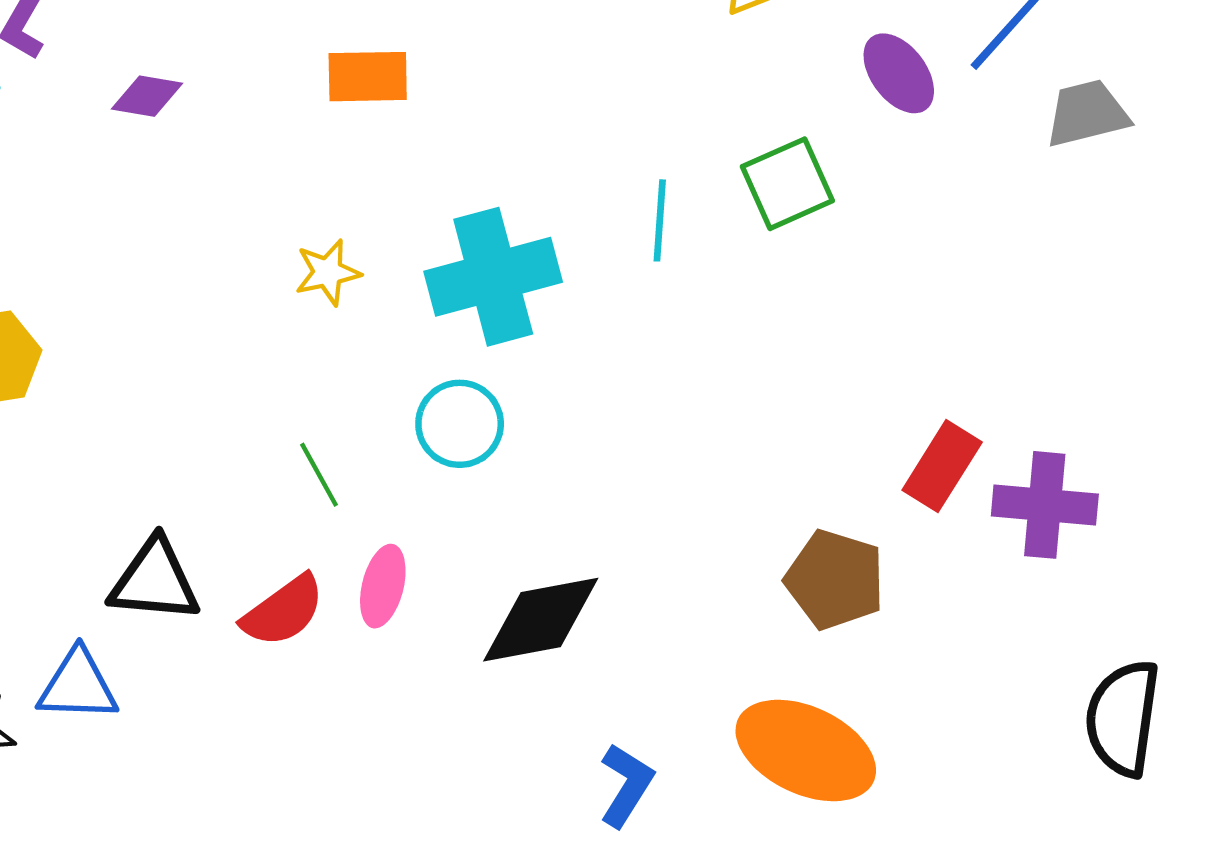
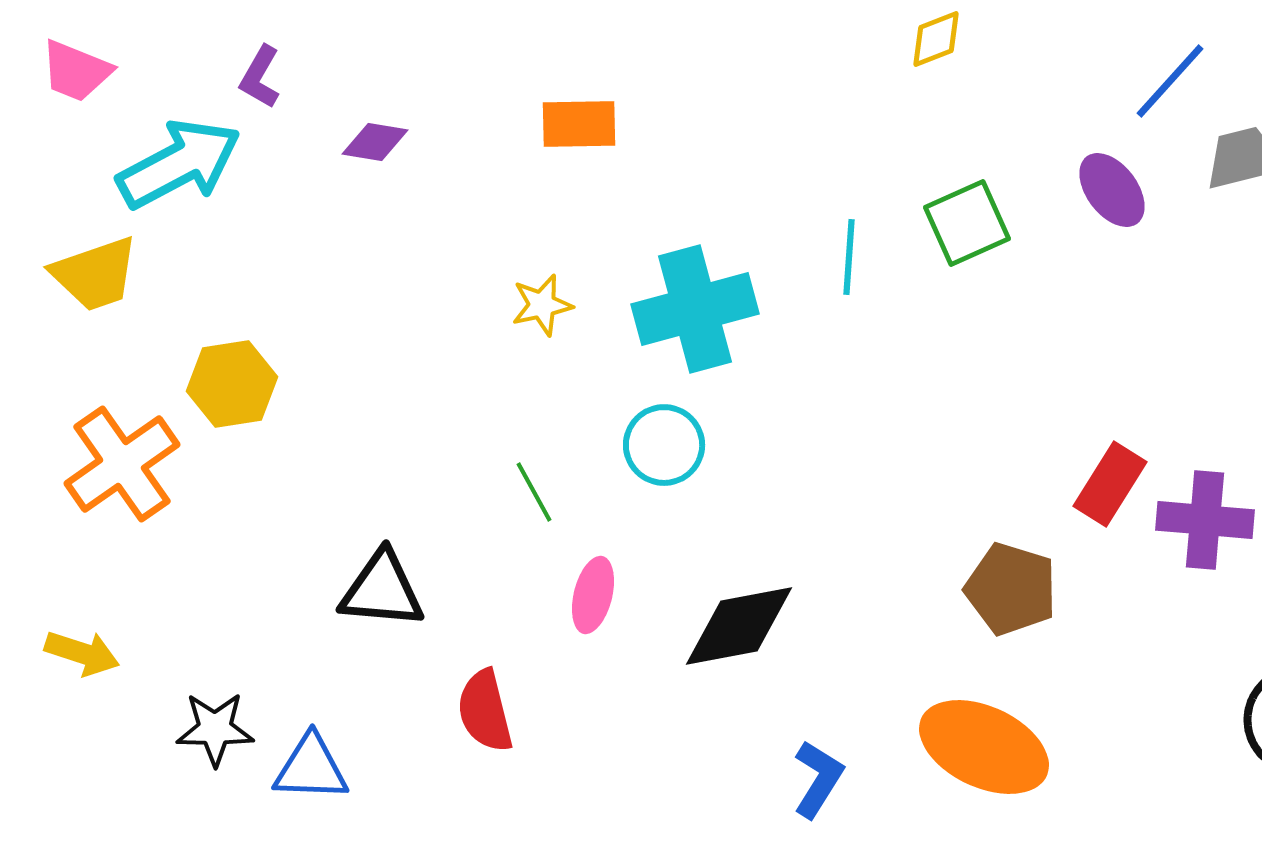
purple ellipse: (899, 73) -> (1112, 190), moved
red semicircle: (283, 611) -> (485, 711), moved, turned 112
blue triangle: (78, 686) -> (311, 768), moved

